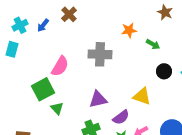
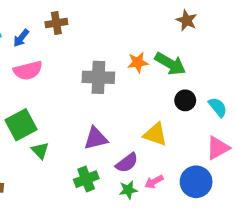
brown cross: (69, 14) -> (56, 23), turned 35
orange star: (129, 30) -> (138, 62), moved
green arrow: (153, 44) -> (170, 64), size x1.6
pink semicircle: (60, 66) -> (28, 71), moved, turned 45

